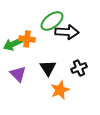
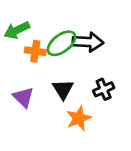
green ellipse: (52, 21) -> (62, 43), moved
green arrow: (13, 44) -> (17, 30), moved

